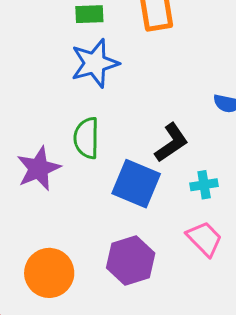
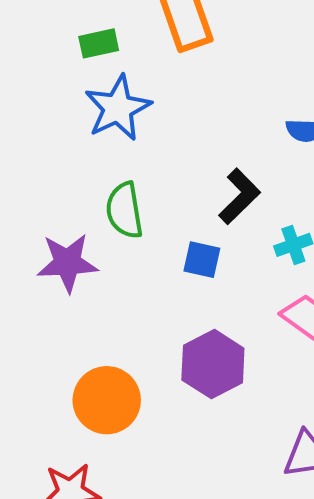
purple star: (38, 169) -> (67, 263), turned 30
blue square: (136, 184) -> (202, 260), size x0.6

